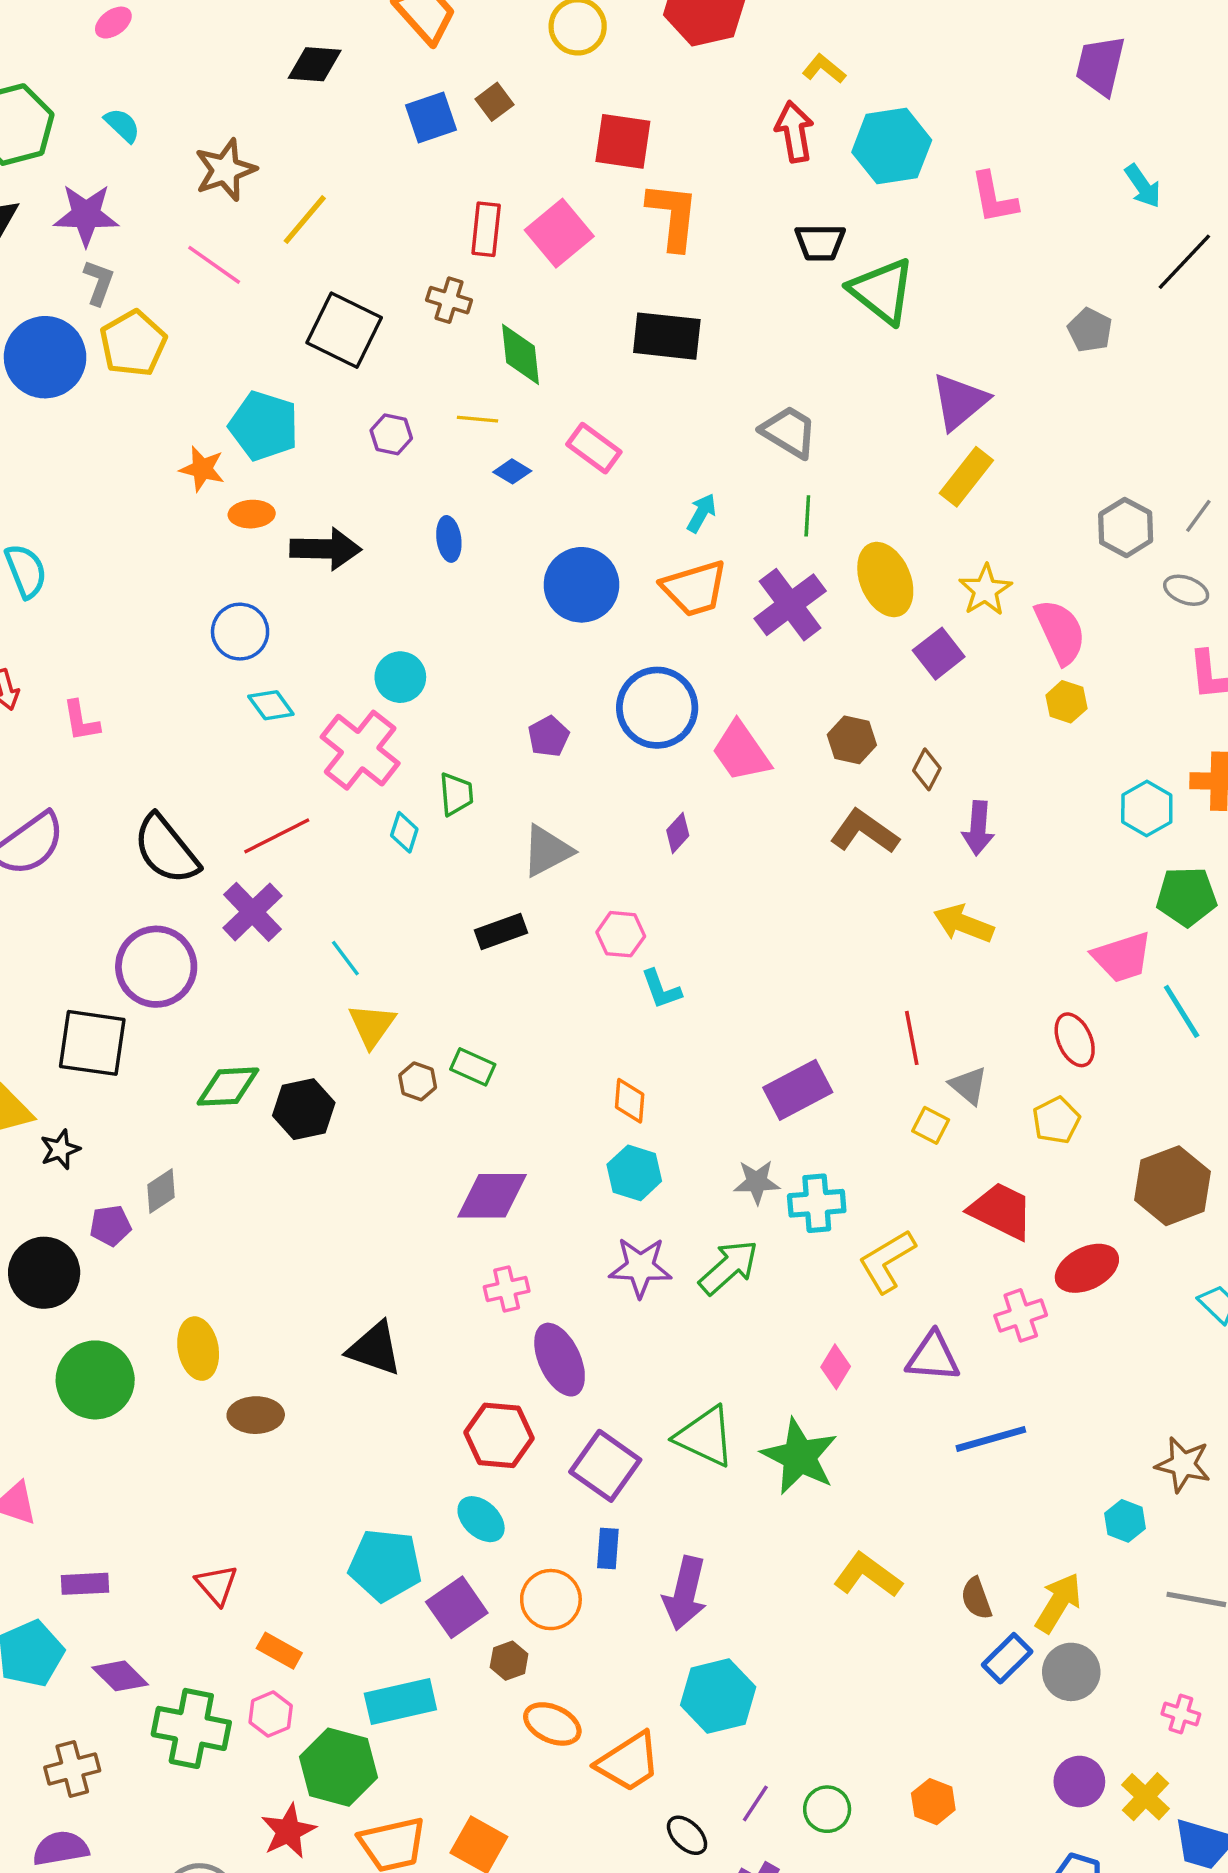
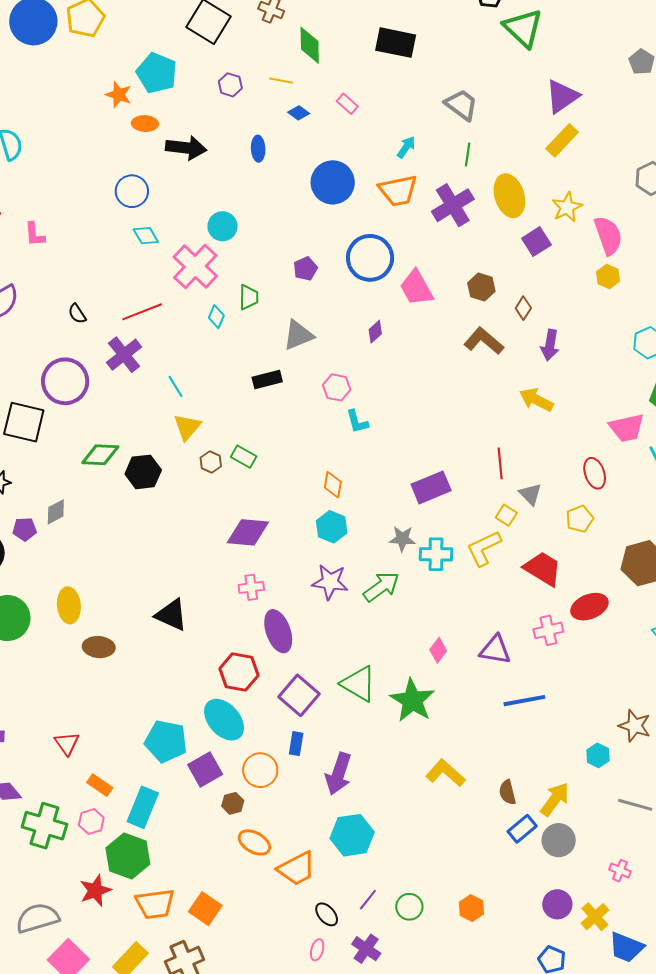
pink rectangle: (594, 448) -> (347, 104), size x0.7
black semicircle: (166, 849) -> (77, 314), size x0.5
yellow L-shape: (887, 1261) -> (484, 548), moved
cyan ellipse: (481, 1519) -> (224, 720), size x1.5
cyan rectangle: (400, 1702) -> (143, 807), moved, turned -60

